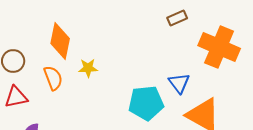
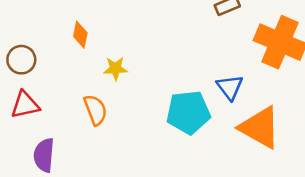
orange diamond: (60, 41) -> (80, 35), size x0.6
orange semicircle: (53, 78) -> (95, 110), moved

